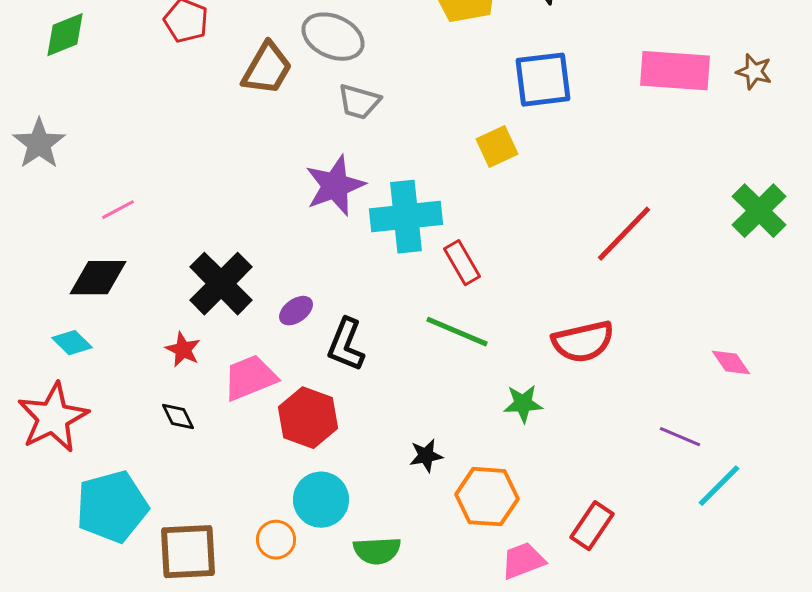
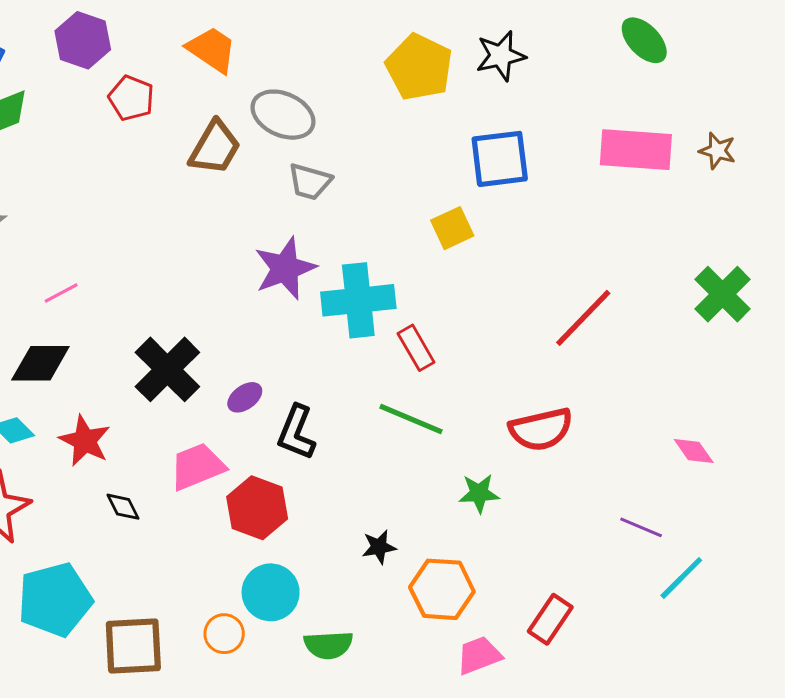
red star: (183, 350) -> (85, 441), moved, size x1.4

